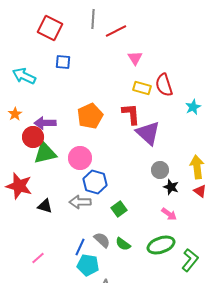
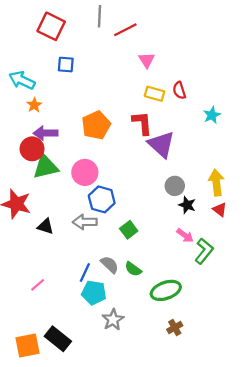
red semicircle: (164, 85) -> (179, 90), size x0.7
orange star: (15, 114) -> (34, 105), moved
green ellipse: (161, 245) -> (166, 290), moved
green L-shape: (190, 260) -> (204, 251), moved

